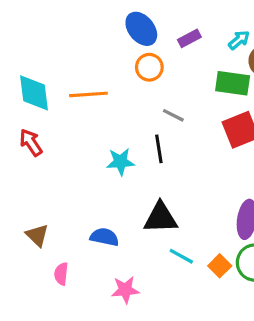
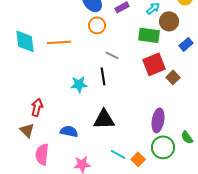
red arrow: (31, 142) -> (37, 107), moved, turned 48
cyan line: (181, 256) -> (118, 154), moved
orange square: (220, 266) -> (138, 159), moved
pink semicircle: (61, 274) -> (42, 154), size x1.5

